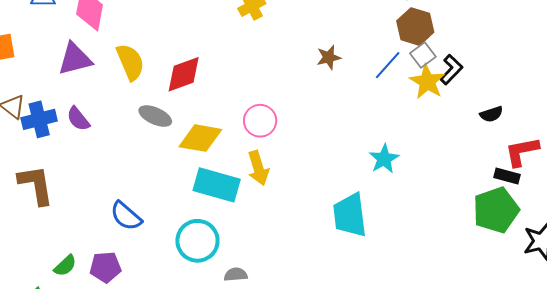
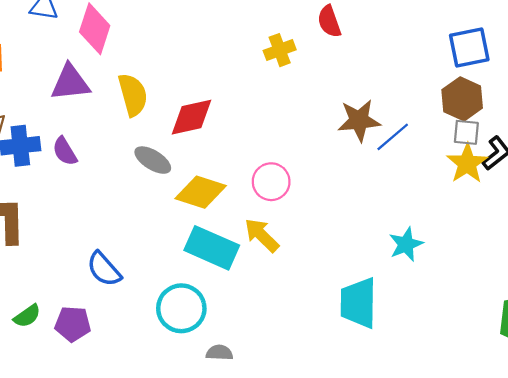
gray square: (423, 55) -> (466, 132), turned 35
brown star: (329, 57) -> (359, 120), size x1.5
blue line: (388, 65) -> (393, 137), moved
yellow arrow: (258, 168) -> (262, 235), turned 144

